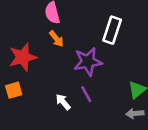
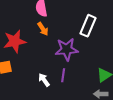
purple line: (86, 94) -> (63, 75), turned 32

